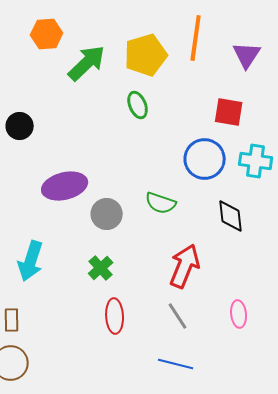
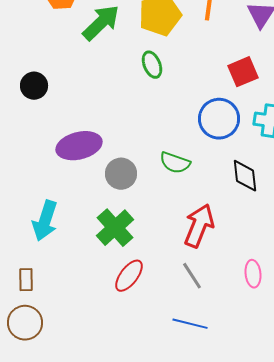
red square: (229, 112) -> (243, 72), turned -32
green cross: (101, 268) -> (115, 228), size x1.5
red ellipse: (115, 316) -> (129, 276), turned 40

